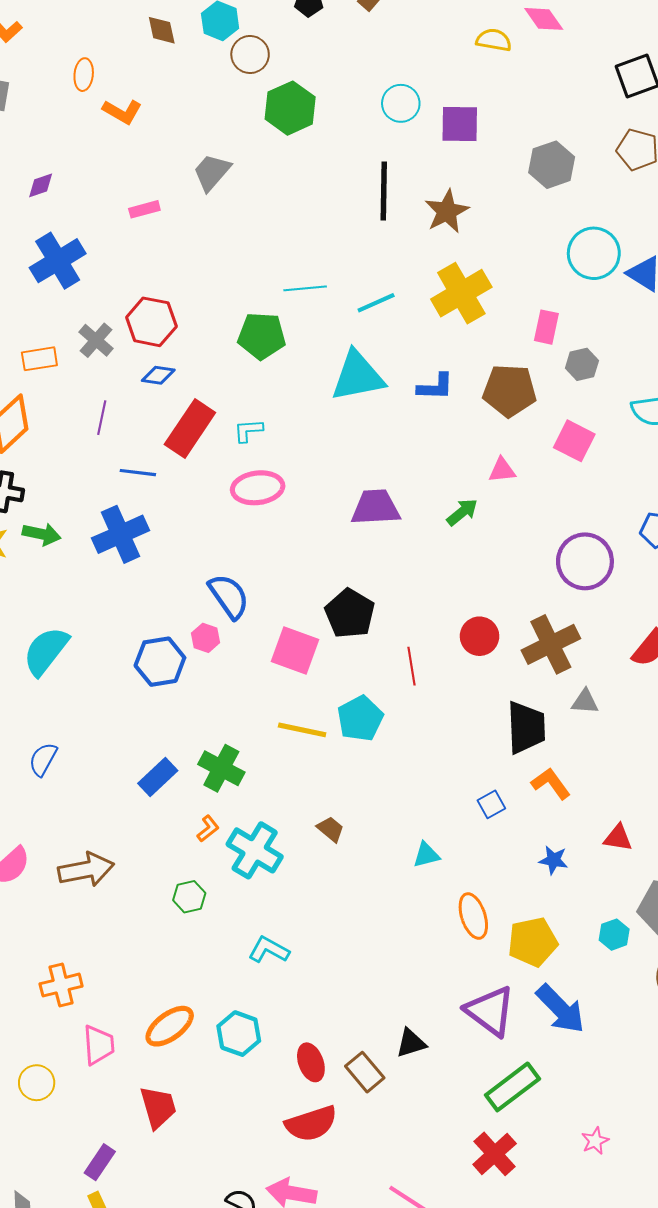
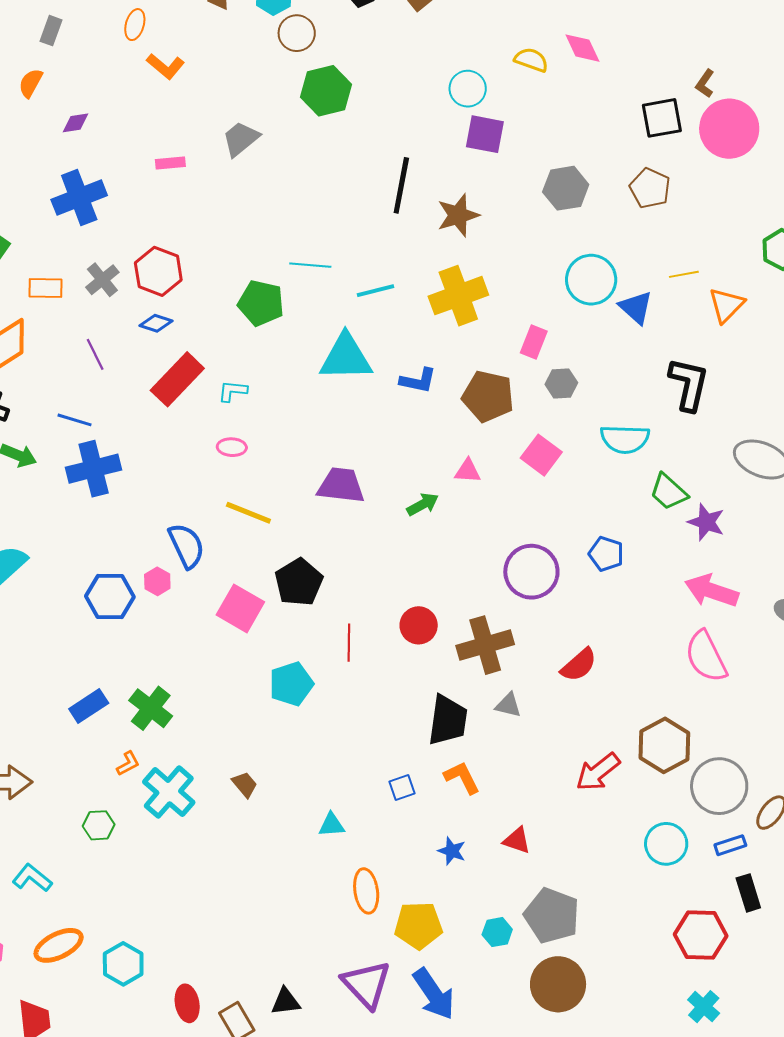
cyan circle: (401, 103) -> (468, 89), moved
purple line: (102, 418) -> (95, 354), turned -48
blue line: (138, 473) -> (75, 420), moved
pink ellipse: (258, 488) -> (232, 447), size x0.6
yellow line: (302, 730) -> (248, 513), moved
cyan L-shape: (269, 950) -> (32, 878), moved

